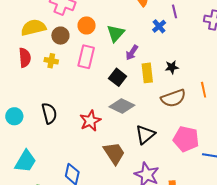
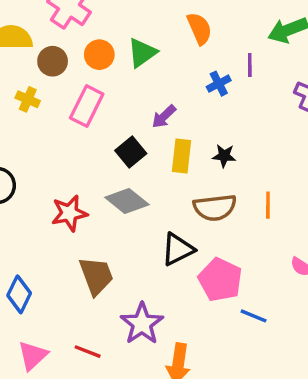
green triangle: (116, 33) -> (142, 53), moved
black triangle: (145, 135) -> (178, 249), moved

